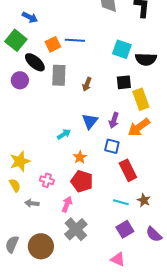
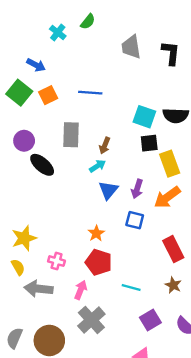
orange square: (53, 44) -> (48, 95), moved
cyan square: (122, 49) -> (144, 117), moved
black ellipse: (35, 62) -> (42, 165), moved
cyan arrow: (64, 134) -> (97, 166), moved
red rectangle: (128, 170) -> (173, 249), moved
cyan line: (121, 202) -> (131, 288), moved
gray arrow: (32, 203) -> (39, 289), size x1.6

